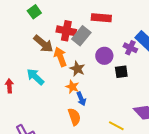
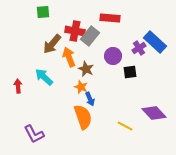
green square: (34, 12) -> (43, 12), turned 32
brown arrow: (43, 44) -> (52, 44), turned 90
purple cross: (130, 48) -> (139, 48), turned 32
orange semicircle: (74, 117) -> (83, 117), size x1.4

